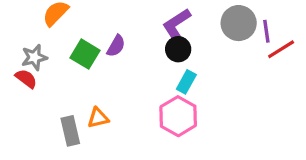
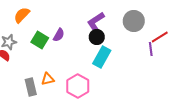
purple line: (266, 31) -> (151, 49), moved
cyan rectangle: (186, 82) -> (102, 57), size x1.5
pink hexagon: (178, 116) -> (78, 86), moved

